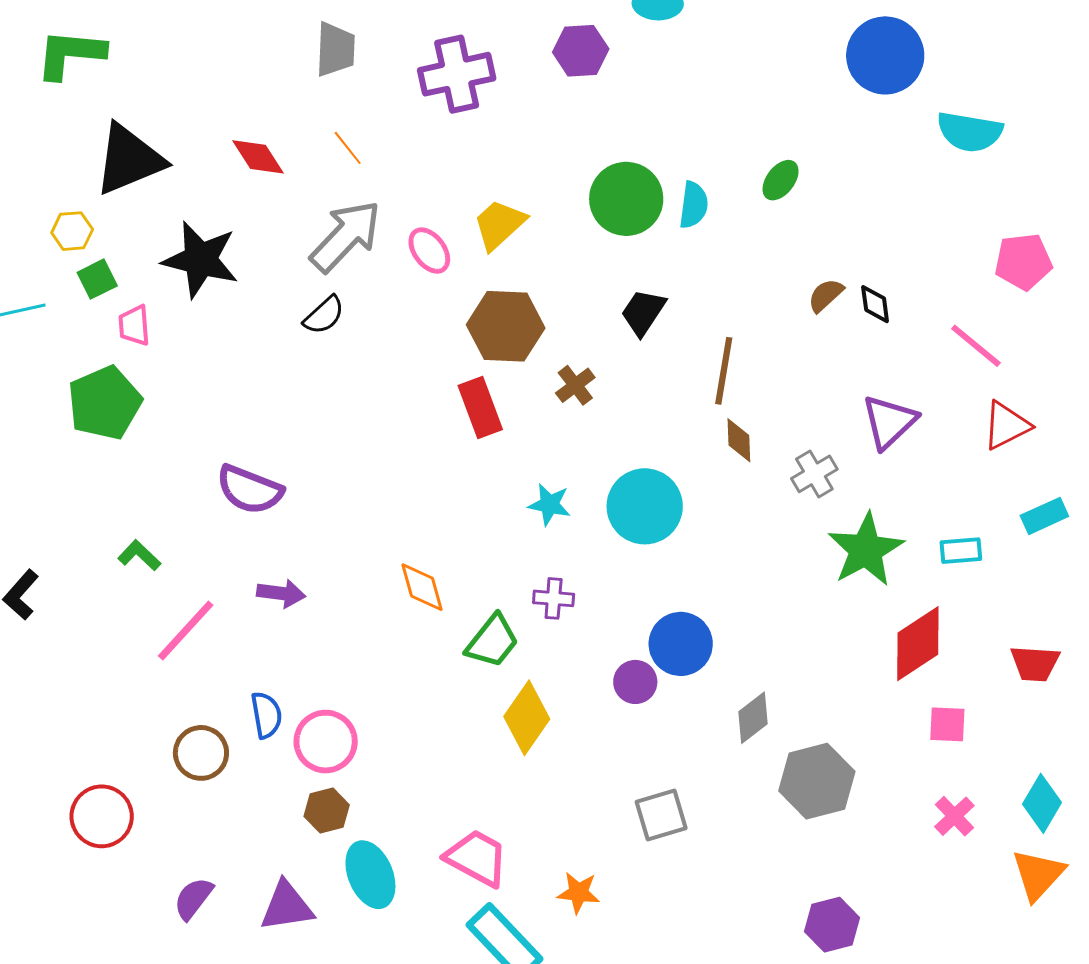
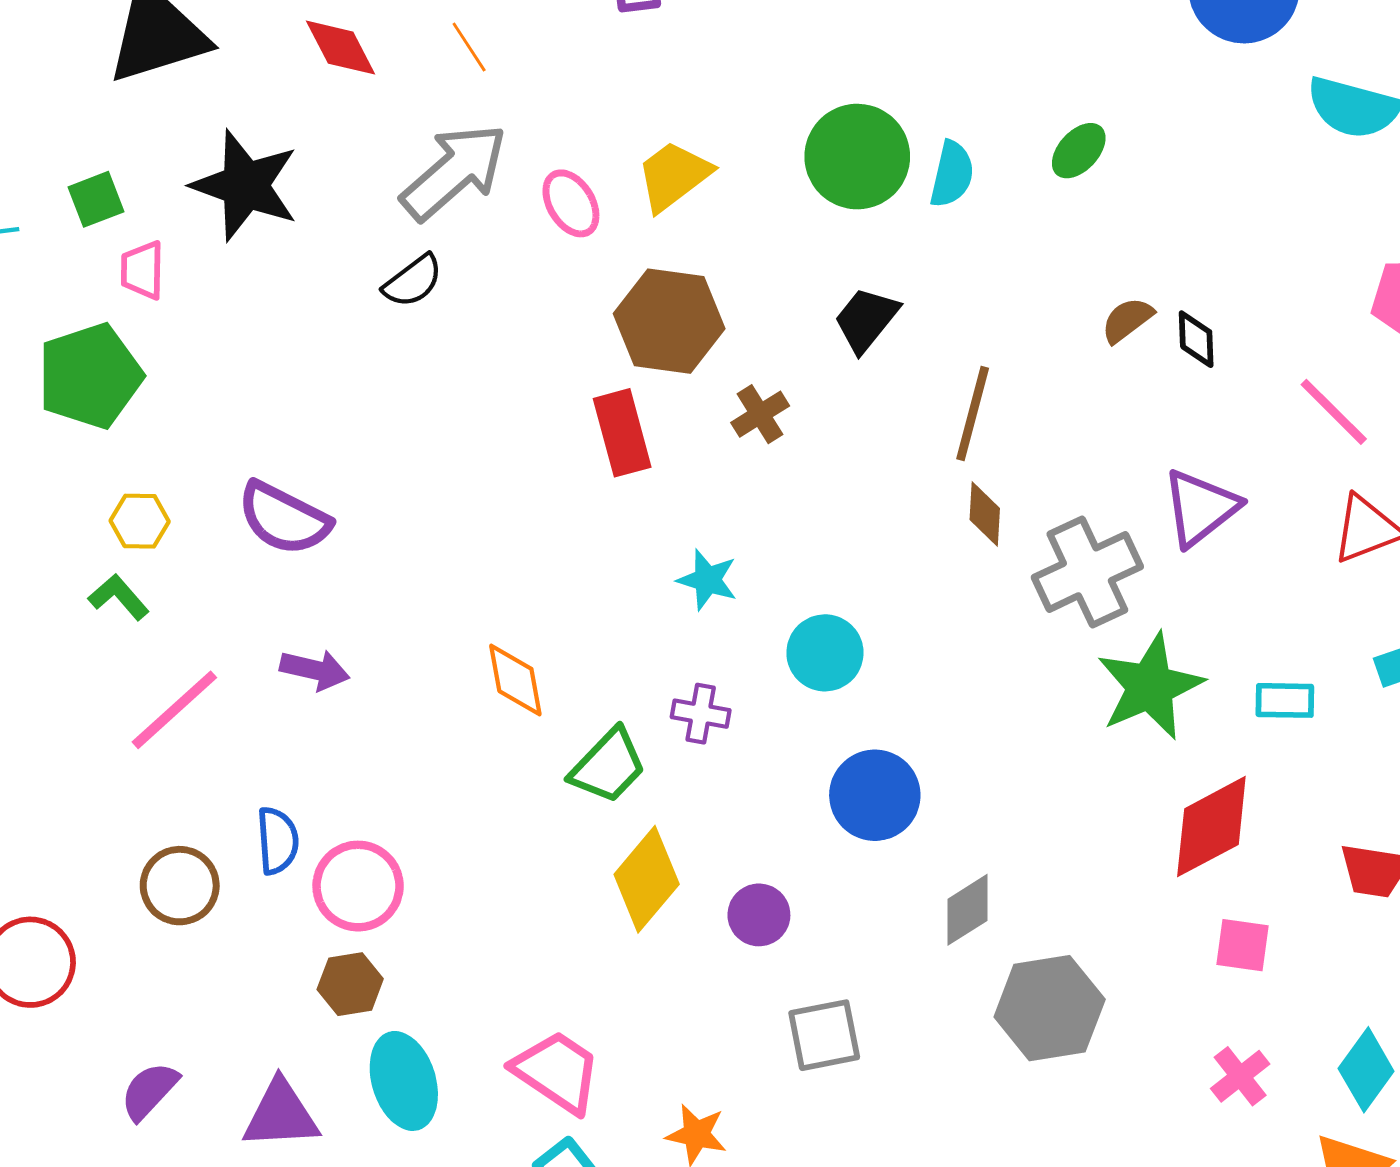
yellow hexagon: (72, 231) -> (140, 521), moved
gray cross: (814, 474) -> (1087, 572), size x1.6
cyan circle: (645, 506) -> (825, 653), moved, size x0.7
purple circle: (635, 682) -> (759, 915), moved

